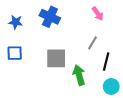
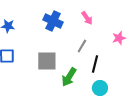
blue cross: (50, 17) -> (53, 21), moved
green arrow: (79, 75) -> (69, 77), turned -132

